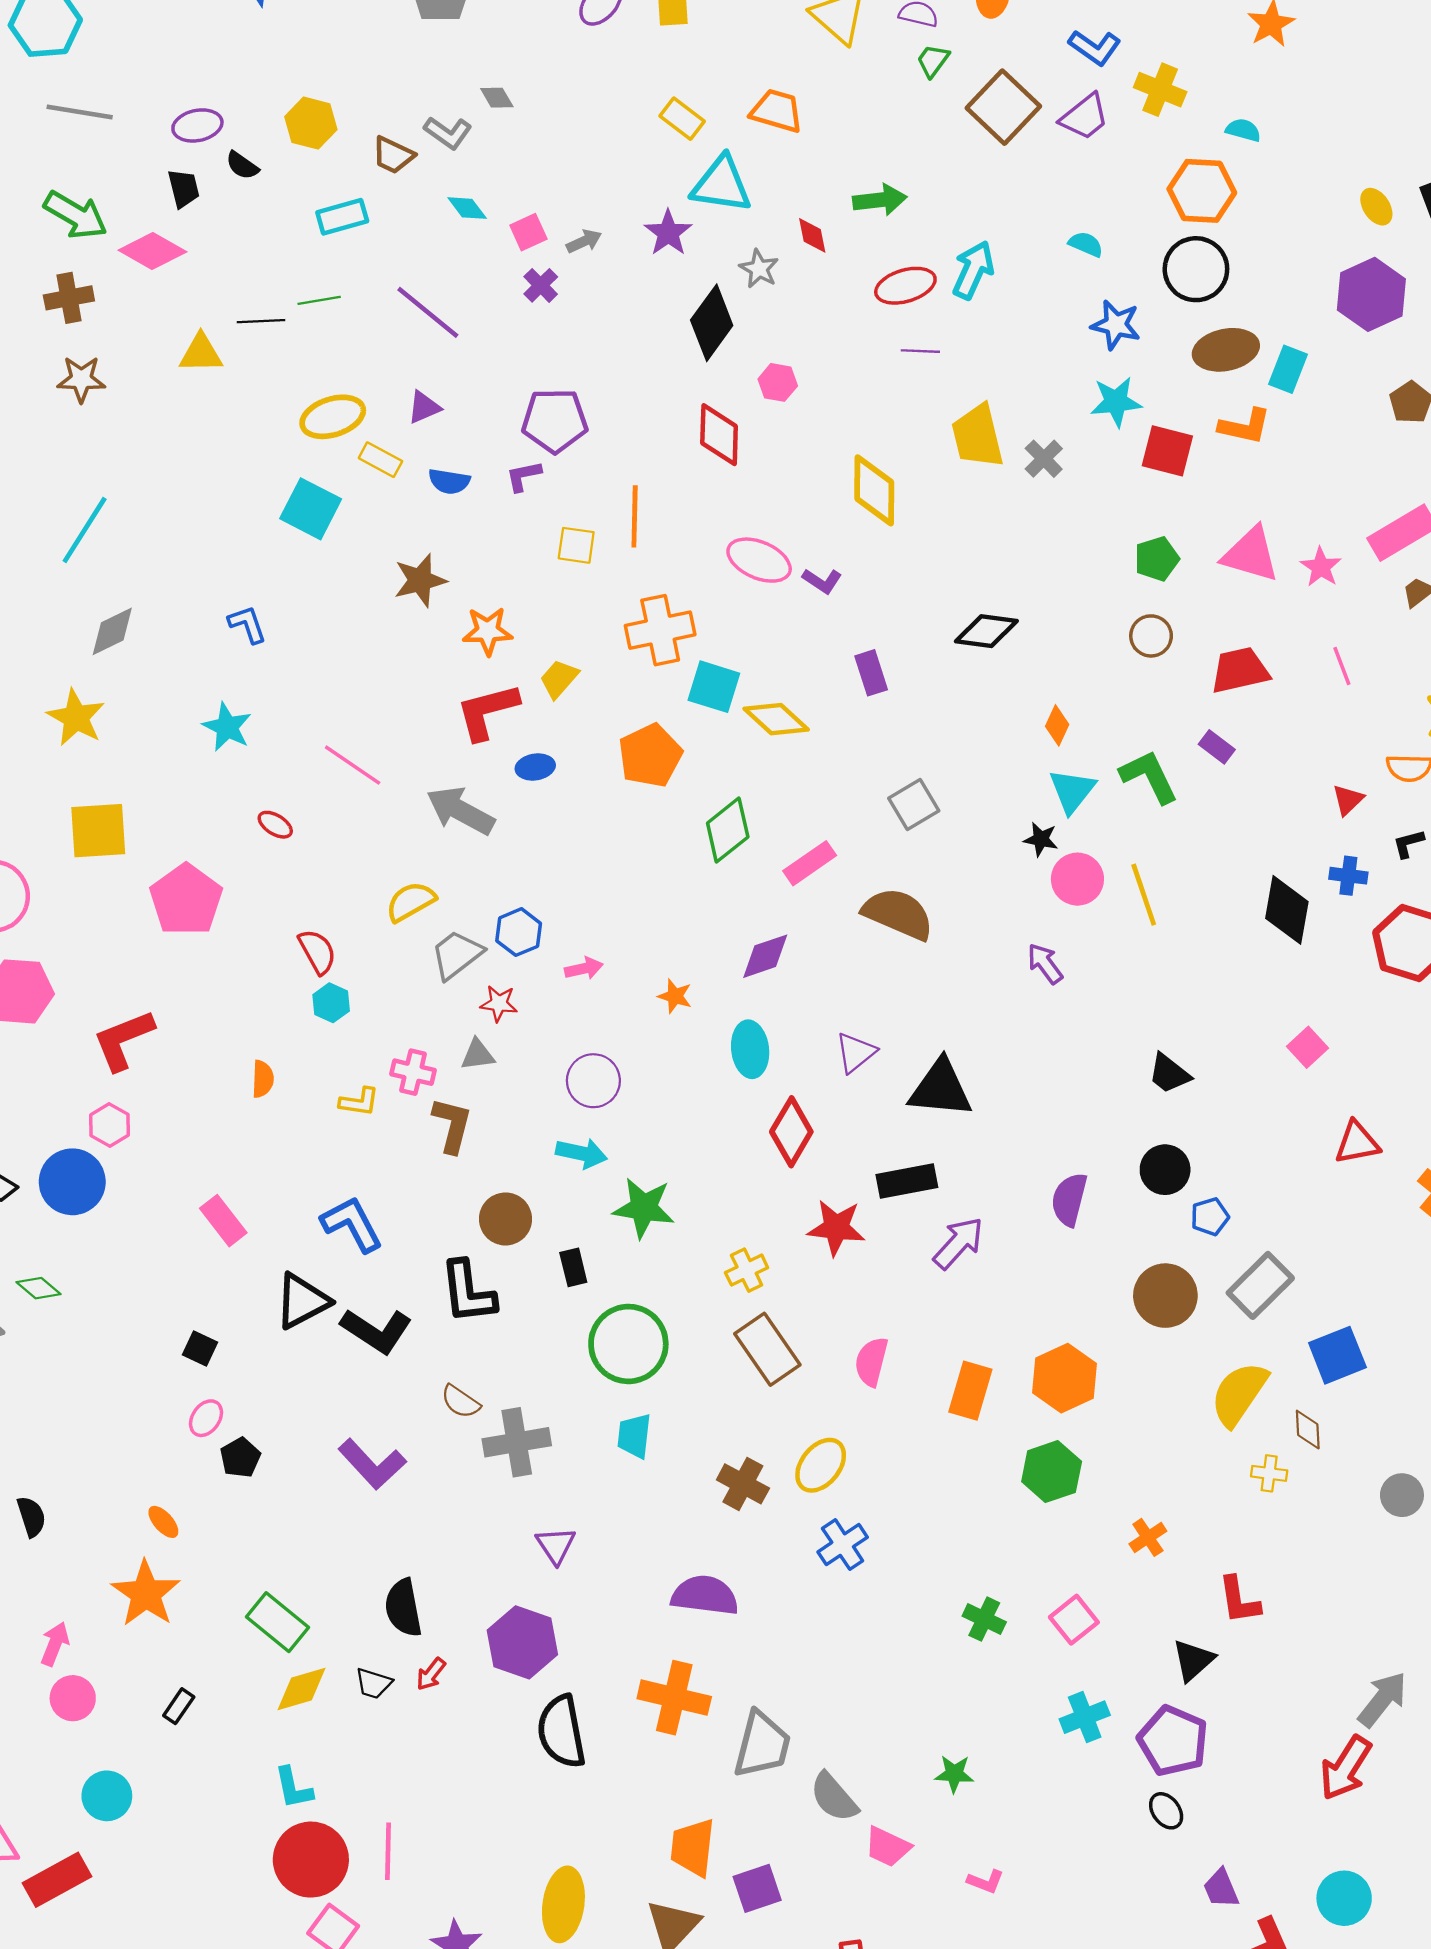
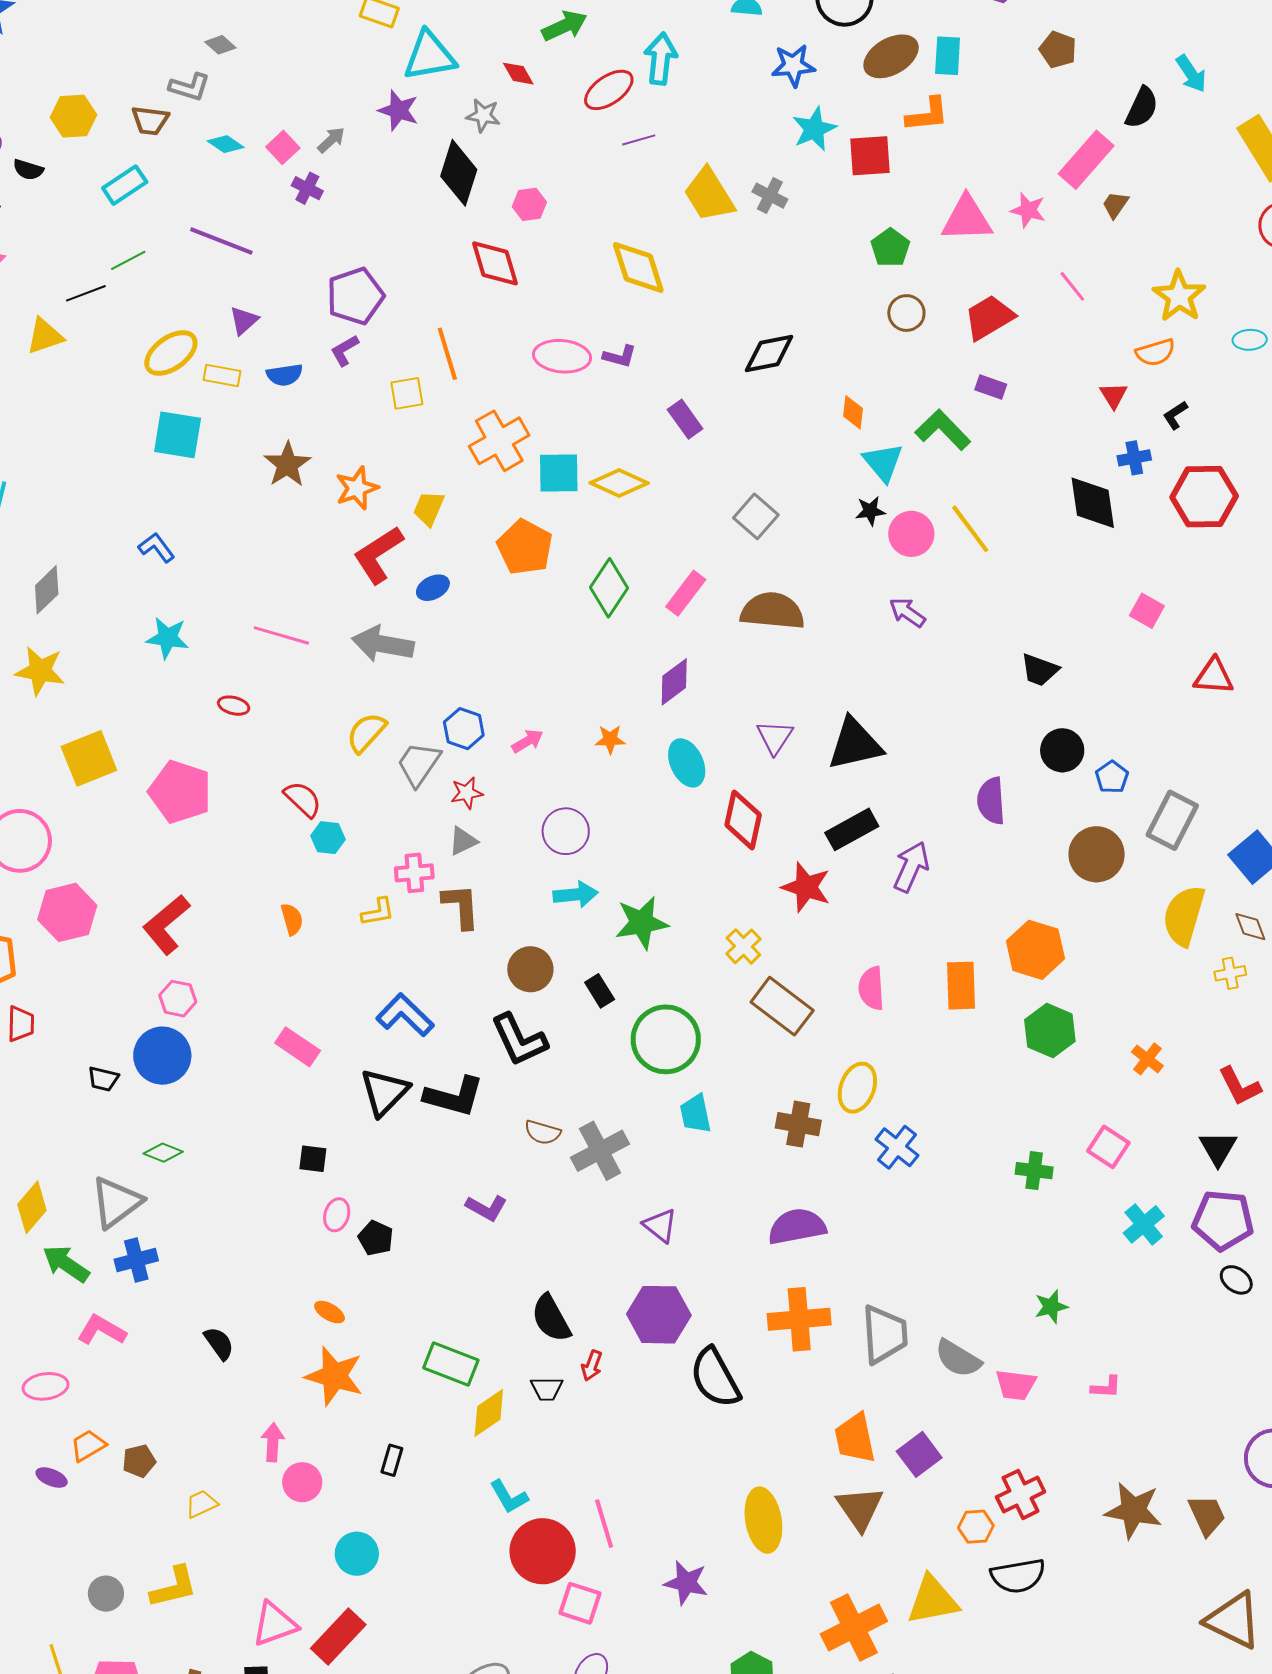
red triangle: (1357, 1143) -> (1214, 676), turned 33
red star: (836, 1228) -> (806, 887), turned 30
purple L-shape: (372, 1464) -> (486, 1208), size x0.7

